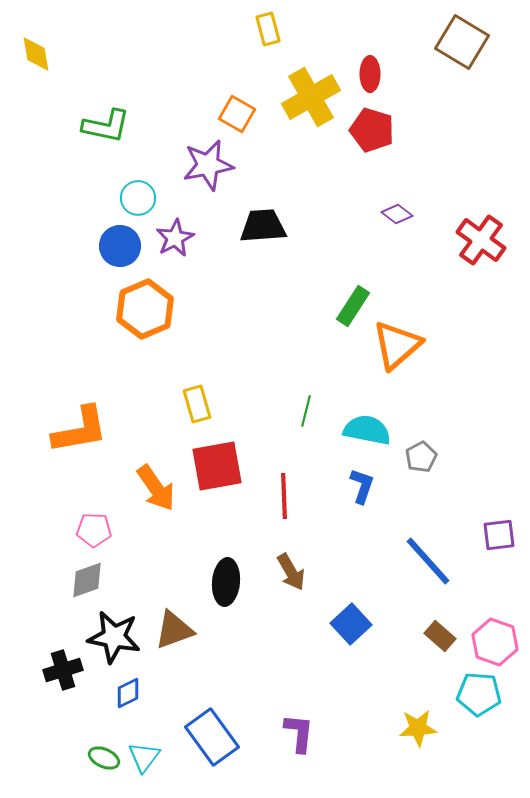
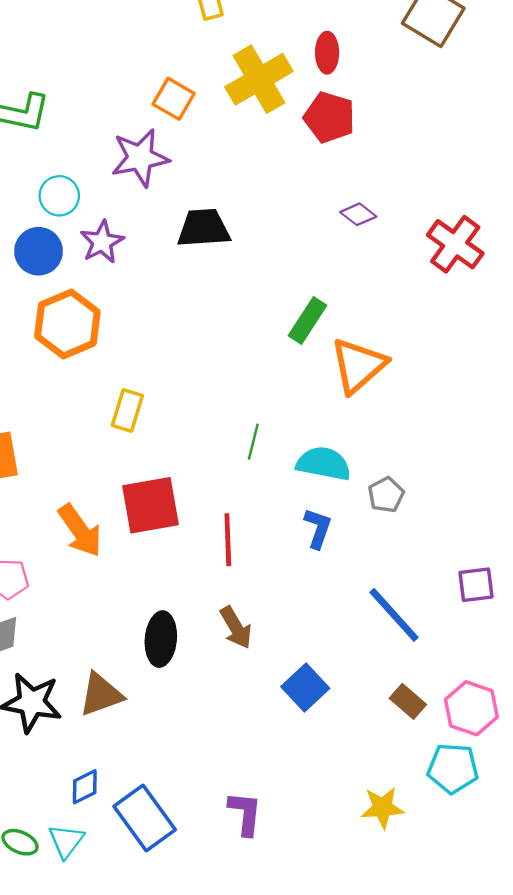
yellow rectangle: (197, 404) -> (127, 411), moved, turned 33
blue diamond: (128, 693) -> (85, 787), moved

